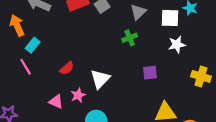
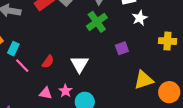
green cross: (130, 38) -> (97, 22), size x1.5
pink line: (26, 67) -> (22, 66), moved
pink star: (78, 95) -> (65, 91), moved

